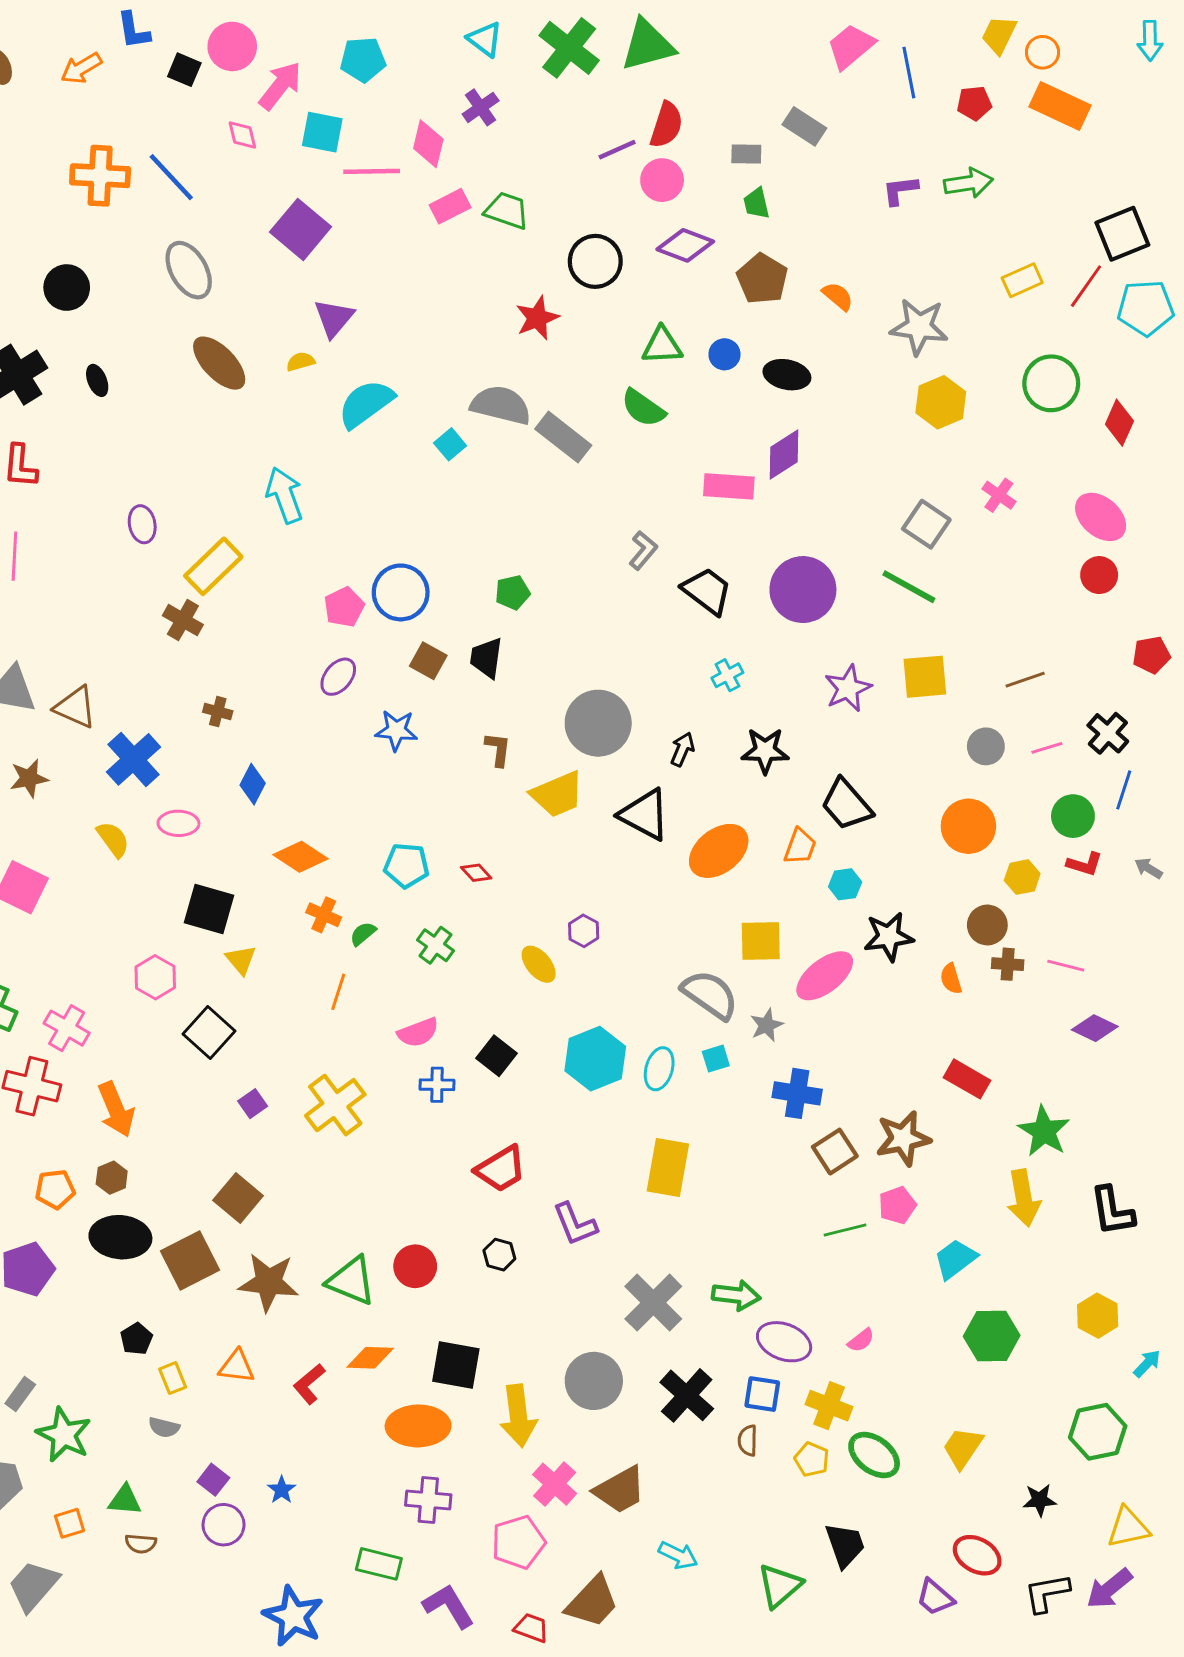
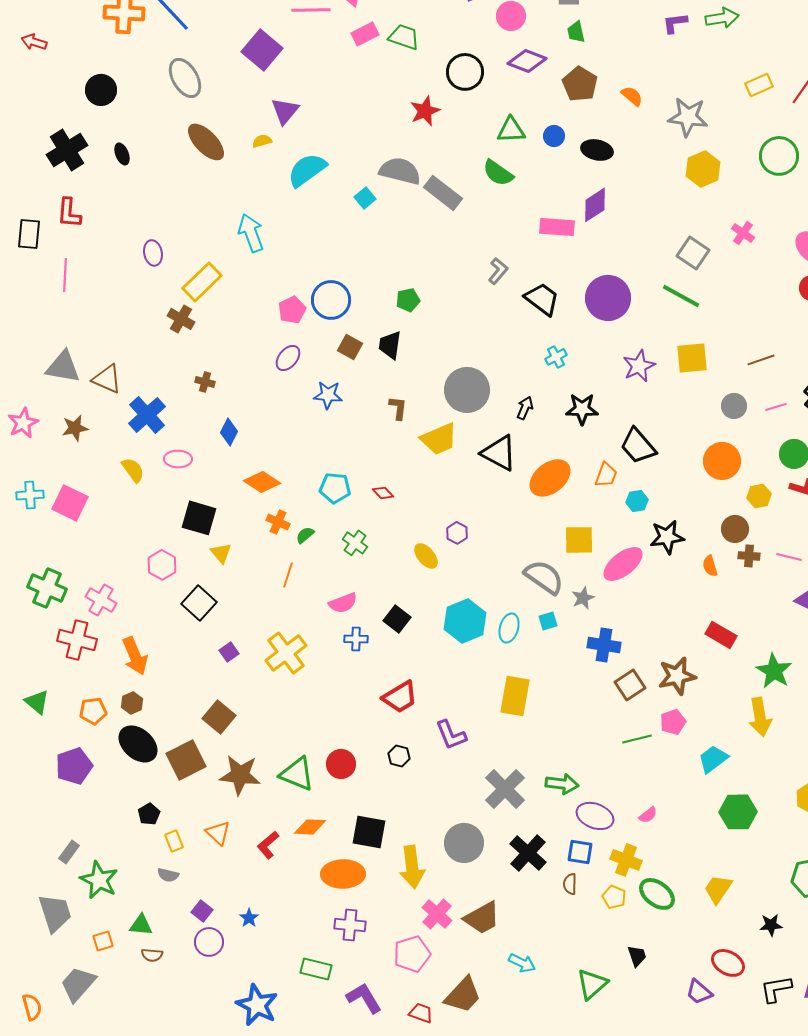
black ellipse: (120, 1237) -> (138, 744), turned 36
orange triangle: (237, 1366) -> (218, 833), turned 36
black trapezoid: (845, 1545) -> (637, 956), size x0.7

